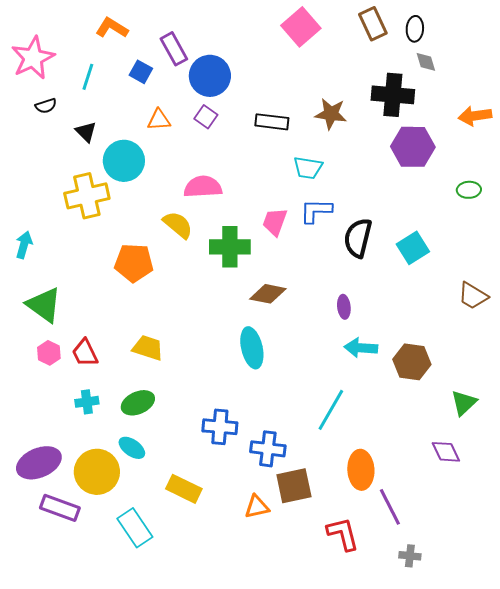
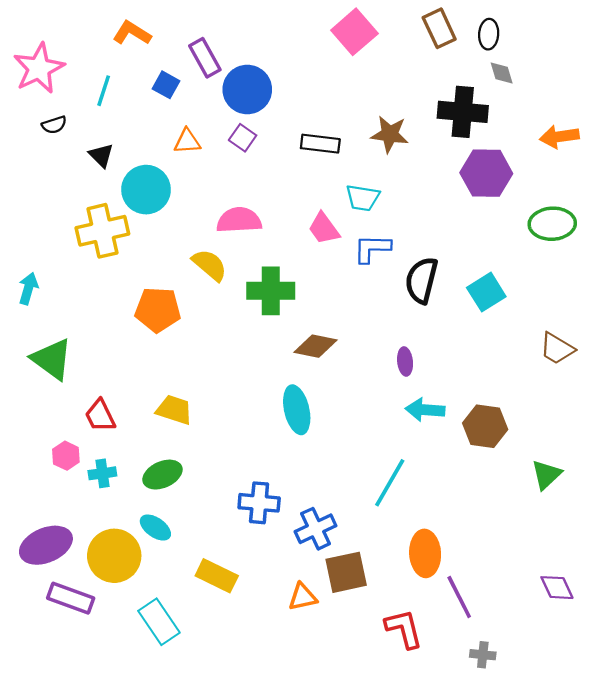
green ellipse: (469, 190) -> (552, 224), size x1.6
pink trapezoid: (275, 222) -> (324, 228), moved, turned -56
pink hexagon: (49, 353) -> (66, 456), moved
blue cross: (268, 449) -> (316, 529), turned -32
purple diamond: (446, 452) -> (557, 588), moved

